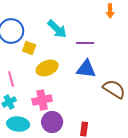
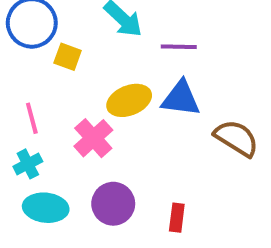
yellow ellipse: (47, 68) -> (129, 100), moved
pink cross: (42, 100) -> (93, 138), moved, turned -30

